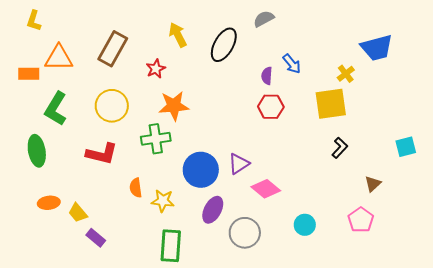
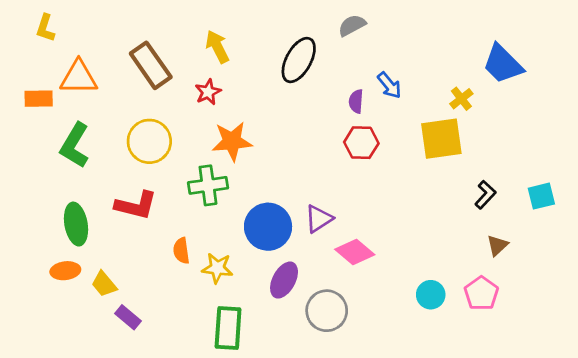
yellow arrow: (178, 35) -> (217, 47), moved
blue trapezoid: (377, 48) -> (503, 64), turned 60
brown rectangle: (113, 49) -> (151, 65), turned -64
black L-shape: (340, 148) -> (485, 195), moved
green ellipse: (37, 151) -> (76, 224), moved
cyan circle: (305, 225) -> (431, 295), moved

